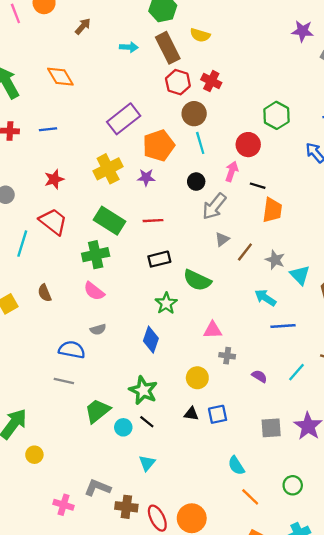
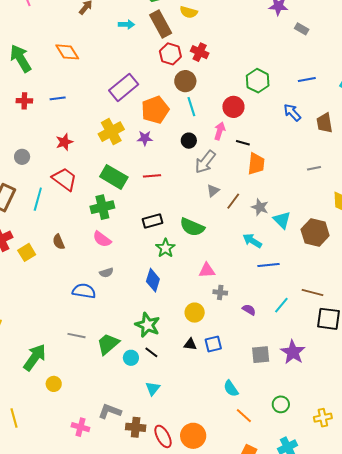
black rectangle: (159, 259) -> (152, 221), moved
gray line: (64, 381) -> (76, 336), moved

